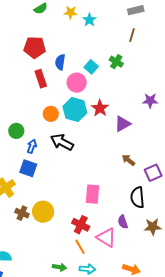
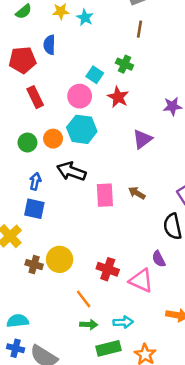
blue semicircle: (60, 62) -> (49, 45), moved
red star: (100, 108) -> (118, 97), moved
green circle: (16, 131) -> (27, 143), moved
brown arrow: (128, 160) -> (137, 193), moved
pink rectangle: (93, 194) -> (105, 195), moved
orange line: (80, 247) -> (84, 299), moved

